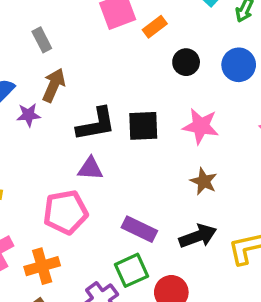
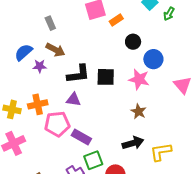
blue circle: (239, 65) -> (153, 59), moved
brown arrow: (54, 85) -> (55, 50), turned 90
purple rectangle: (139, 229) -> (81, 137), moved
orange cross: (42, 266) -> (38, 104), moved

